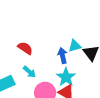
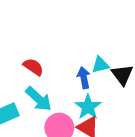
cyan arrow: (29, 72) -> (39, 99), size x1.5

